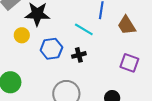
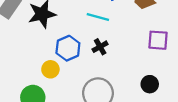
yellow circle: (22, 35) -> (50, 69), moved

